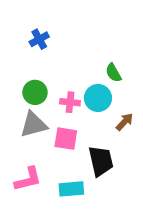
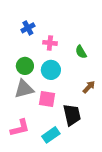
cyan circle: (98, 98) -> (51, 70), moved
pink cross: (70, 102) -> (50, 43), moved
cyan rectangle: (71, 189) -> (51, 135), turned -30

